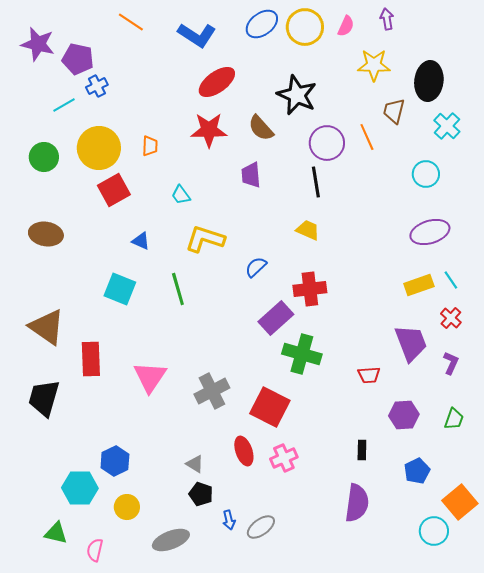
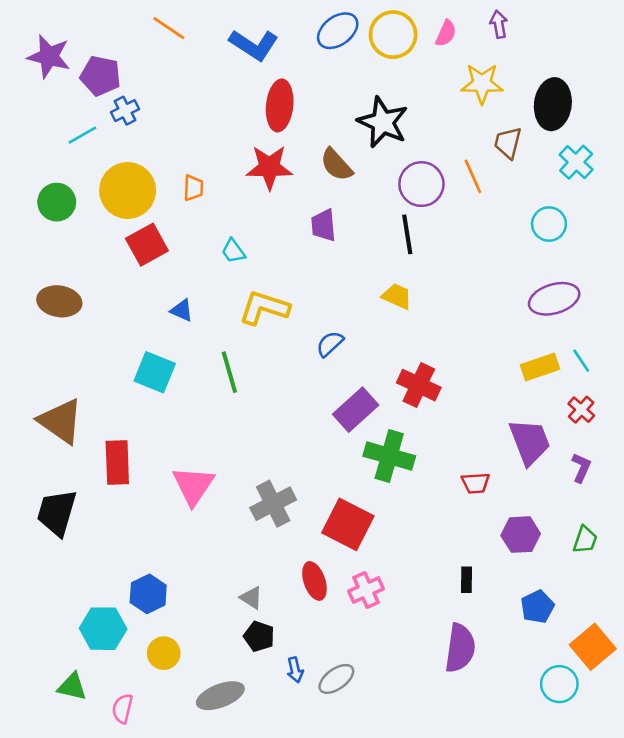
red ellipse: (217, 82) -> (280, 105), turned -48
red cross: (310, 289) -> (419, 385), moved, turned 32

